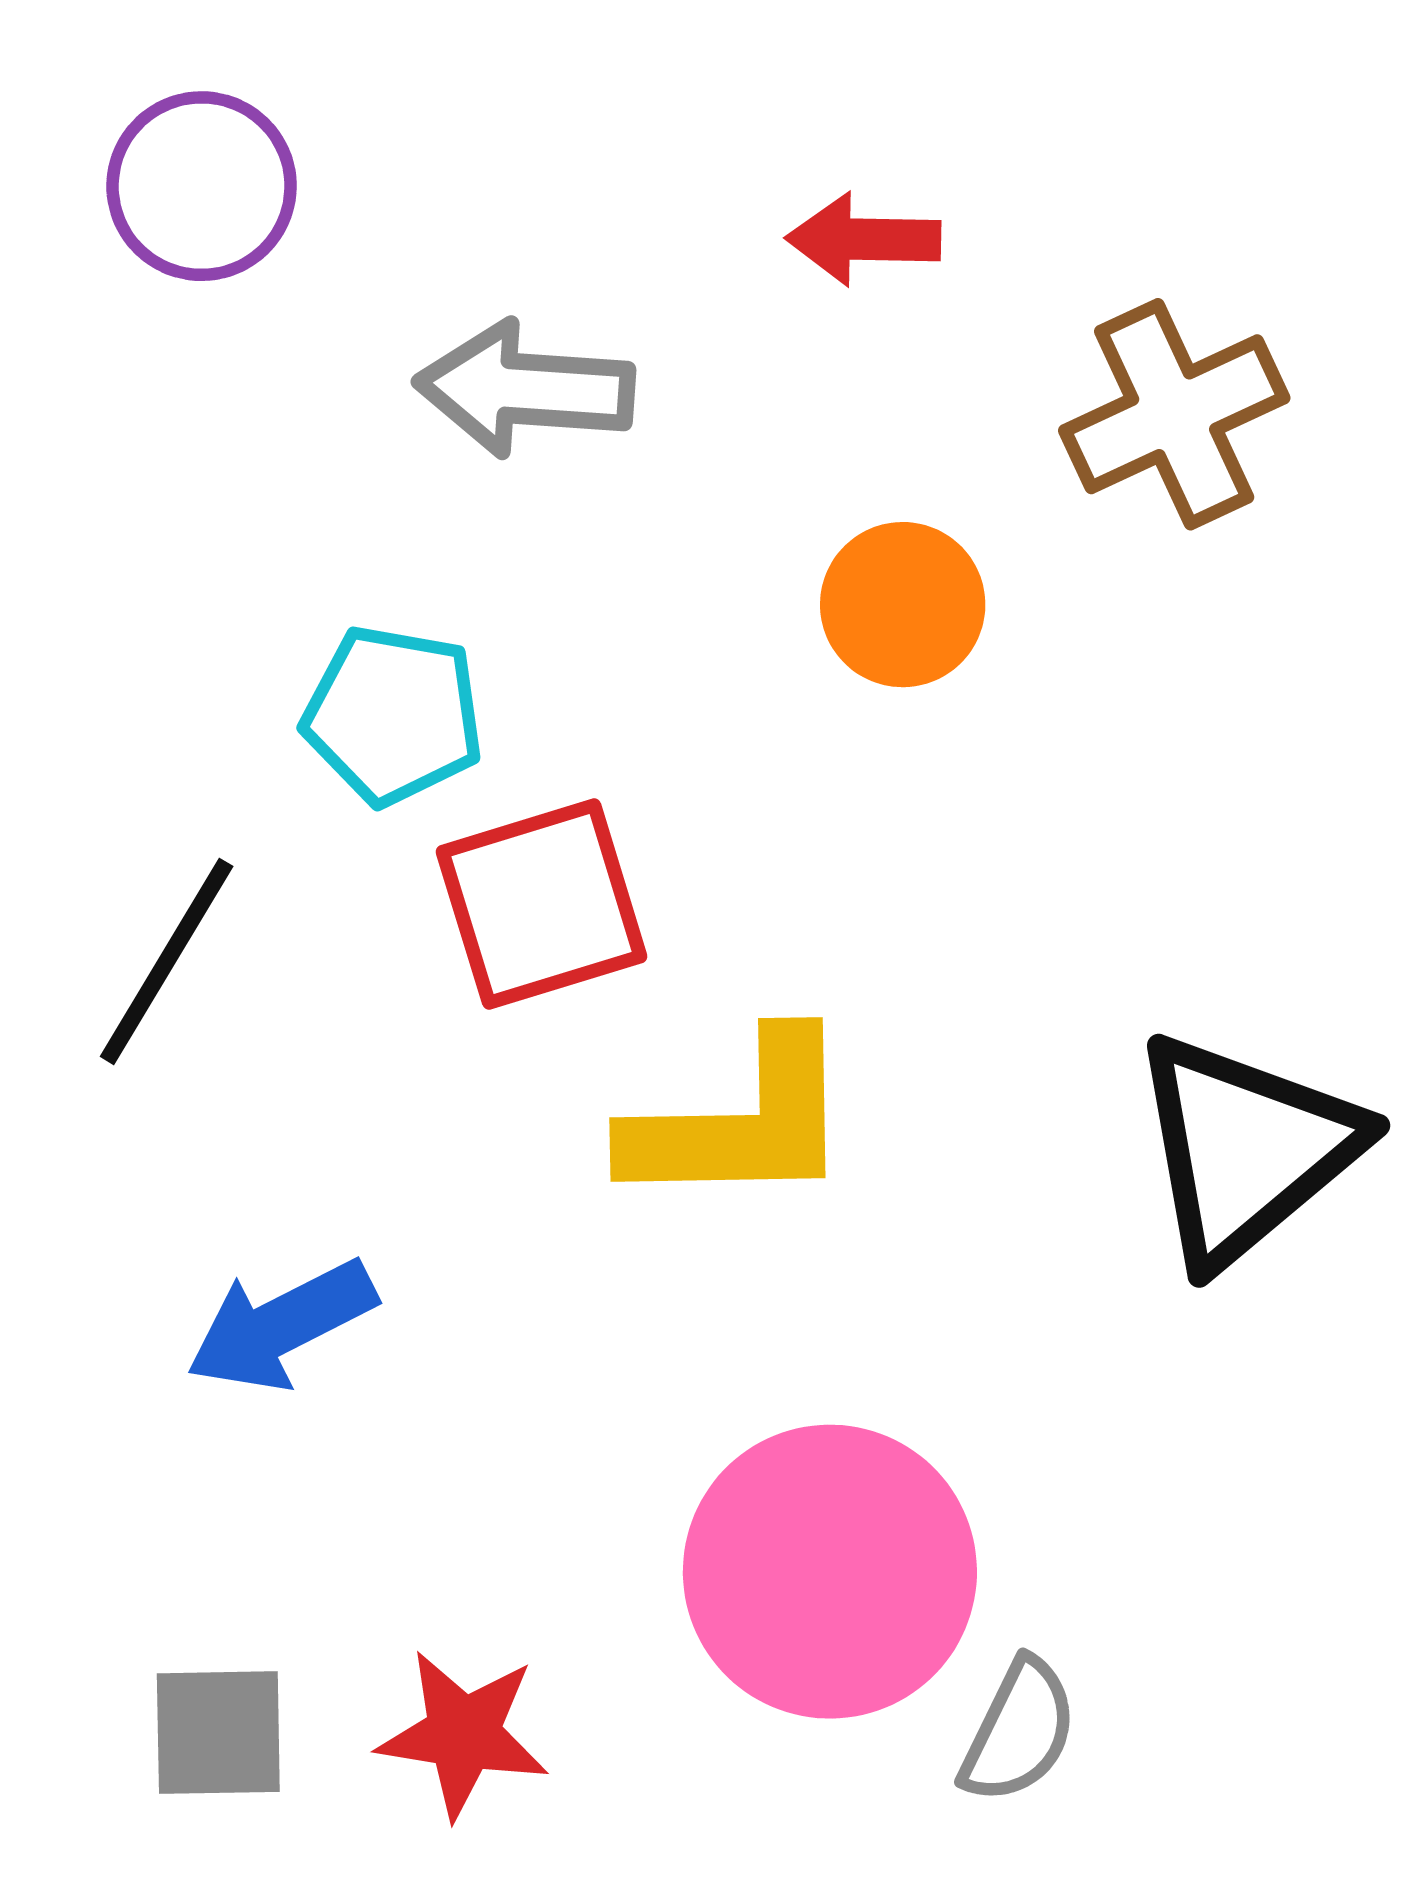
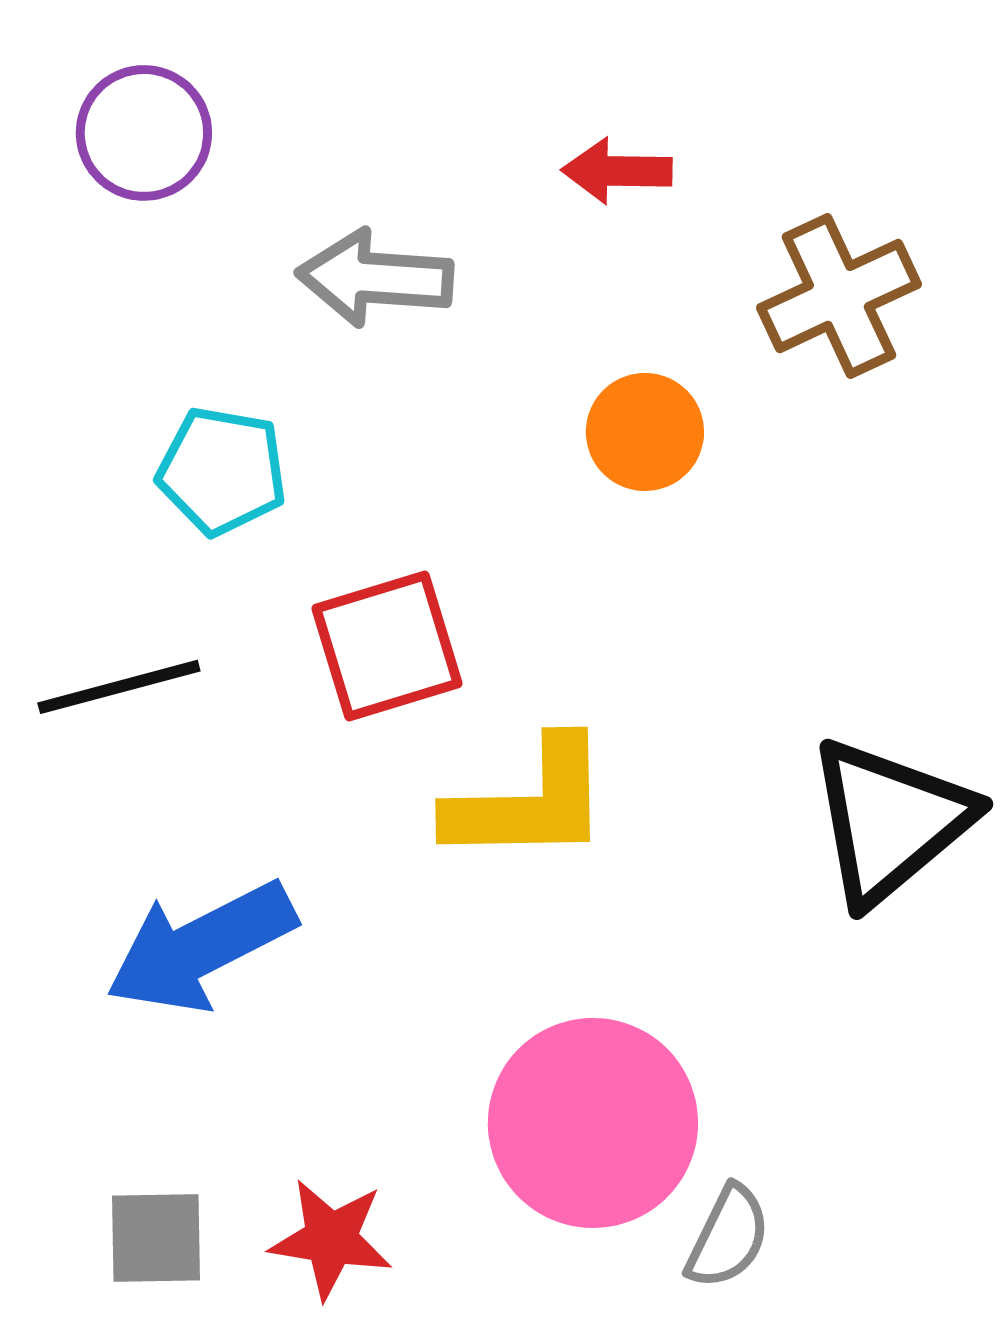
cyan pentagon: (393, 715) -> (222, 471), moved
black line: (167, 961) -> (119, 687), turned 44
blue arrow: (281, 1325) -> (201, 947), size x1.4

